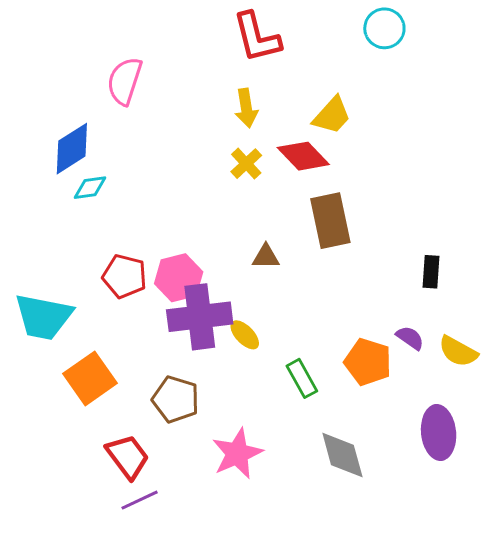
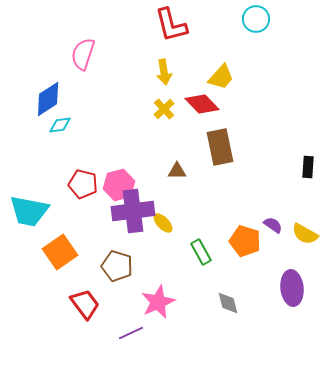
black rectangle: (431, 272) -> (308, 167), moved
gray diamond: (342, 455) -> (228, 303), size x0.7
purple line: (140, 500) -> (131, 333), moved

